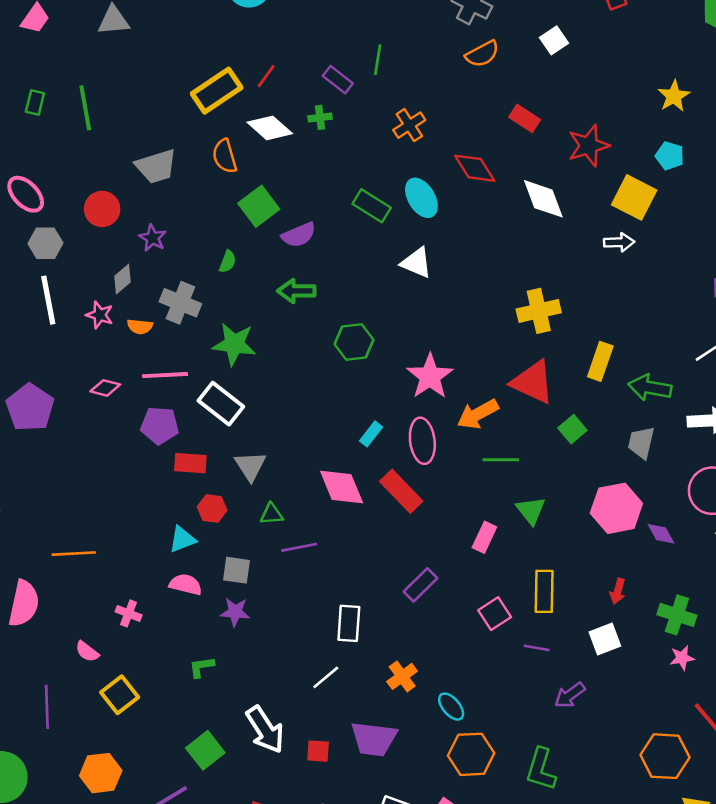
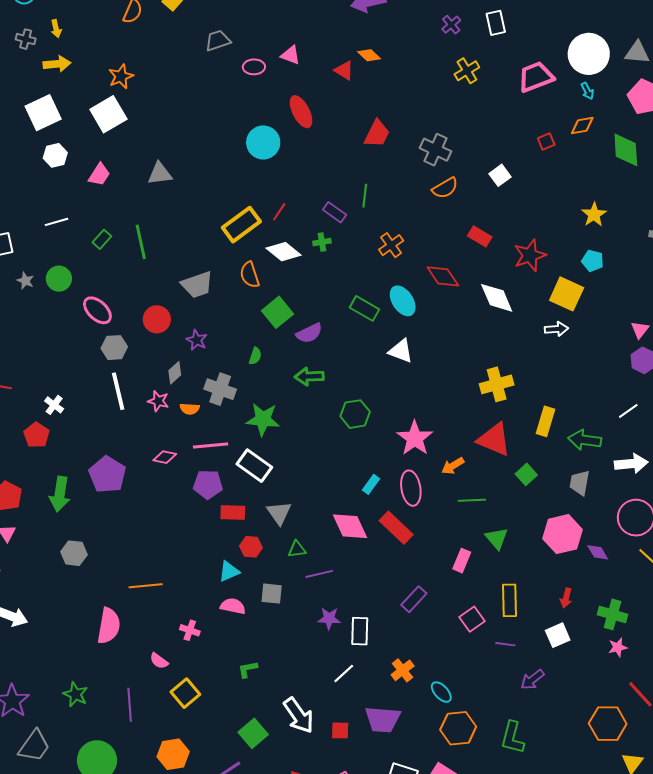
green rectangle: (35, 103) -> (102, 239), turned 30
orange arrow: (478, 414) -> (453, 466), size x0.7
purple star: (235, 612) -> (329, 618), moved

